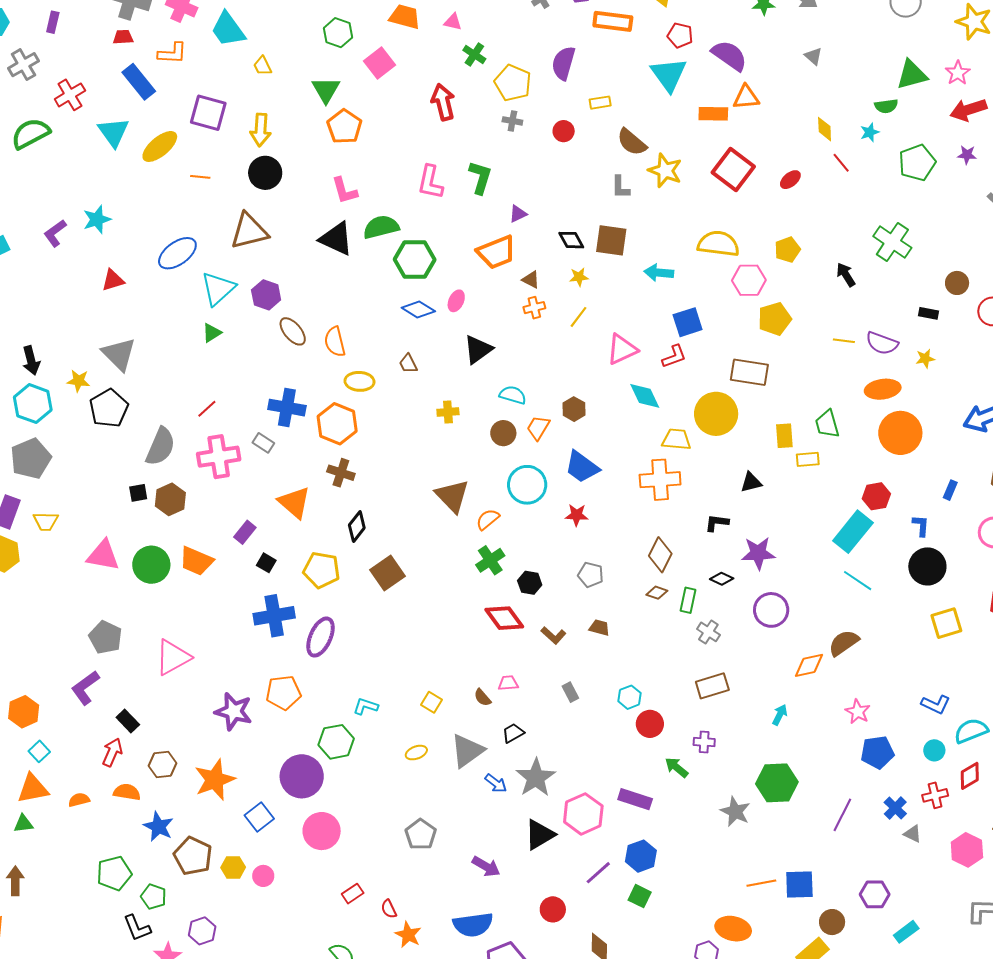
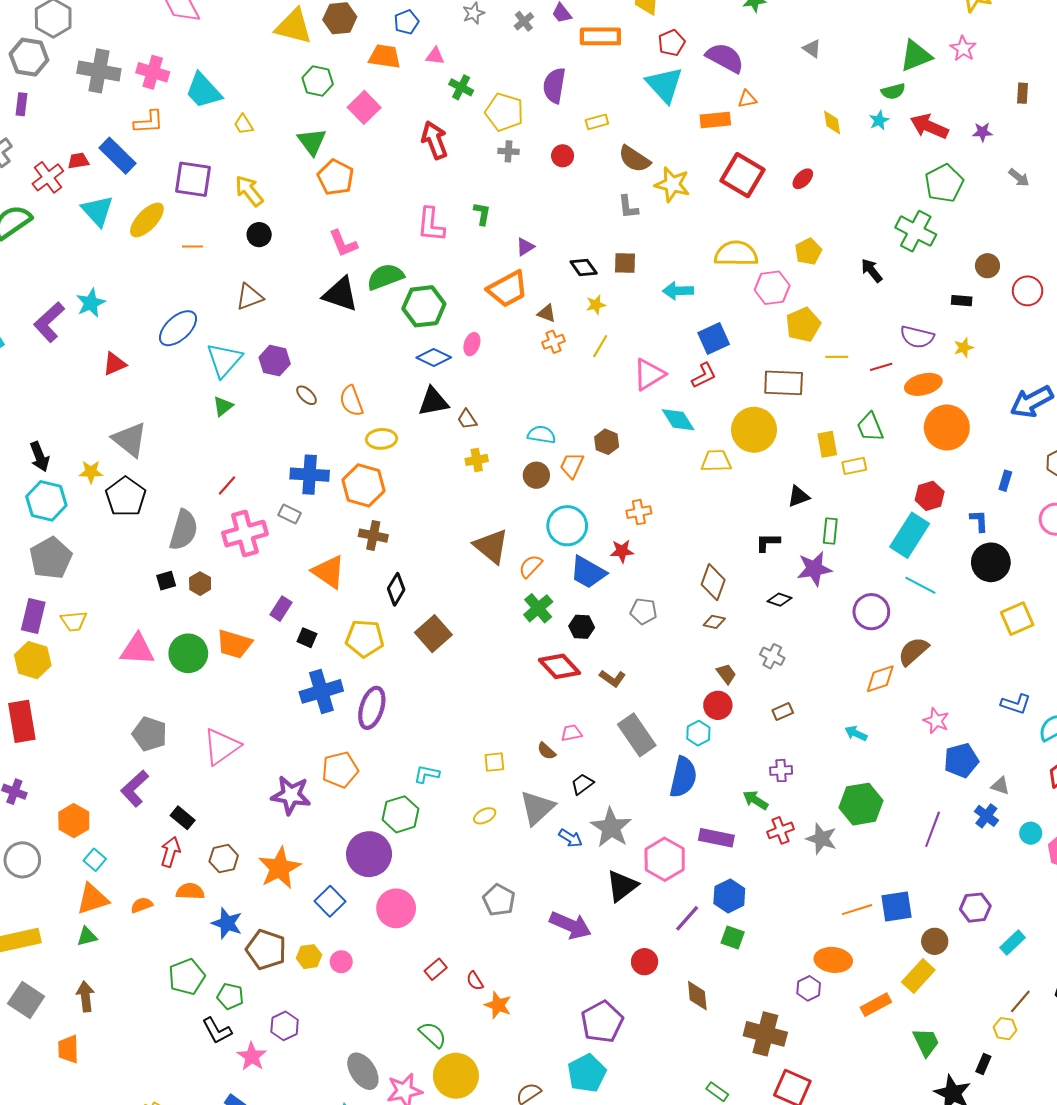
red pentagon: (680, 35) -> (672, 43), turned -30
red trapezoid: (123, 37) -> (78, 161), moved
orange triangle: (746, 97) -> (747, 99), size x0.7
red arrow: (968, 110) -> (929, 126), moved, turned 48
yellow arrow: (261, 130) -> (249, 191), turned 144
red line: (841, 163) -> (881, 367), moved, turned -60
green pentagon: (917, 163) -> (944, 183), moved
black circle: (265, 173) -> (259, 235), size x0.7
green L-shape: (480, 177) -> (482, 214), size x0.7
brown triangle: (249, 231) -> (249, 297), size x0.7
purple L-shape: (55, 233) -> (49, 322), size x1.4
brown square: (611, 240) -> (625, 263), size x0.7
brown ellipse: (293, 331) -> (306, 395), size x0.7
yellow line: (844, 341) -> (837, 357), moved
black triangle: (478, 350) -> (433, 402), moved, turned 32
brown trapezoid: (408, 364) -> (467, 419), moved
blue trapezoid: (582, 467) -> (588, 572), moved
orange cross: (660, 480) -> (639, 512), moved, size x0.6
brown hexagon: (170, 499) -> (200, 584), size x0.7
green rectangle: (688, 600) -> (830, 531), moved
purple circle: (771, 610) -> (871, 612), moved
brown trapezoid: (599, 628) -> (726, 674), moved, turned 45
brown rectangle: (712, 686) -> (783, 712), size x0.6
gray rectangle: (570, 692) -> (637, 735), size x2.0
yellow square: (432, 702) -> (494, 762), turned -30
cyan arrow: (780, 715) -> (856, 733), turned -85
red circle: (650, 724) -> (718, 705), moved
cyan circle: (934, 750) -> (1031, 833), moved
red cross: (935, 795) -> (781, 830), moved
gray triangle: (913, 834) -> (1000, 786), moved
purple arrow: (486, 866) -> (570, 925), size x1.4
blue semicircle: (473, 925) -> (683, 777), moved, turned -63

